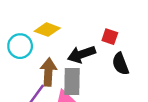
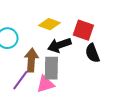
yellow diamond: (47, 30) -> (49, 24), moved
red square: (110, 37) -> (83, 30), size x1.5

